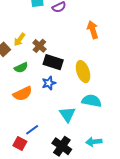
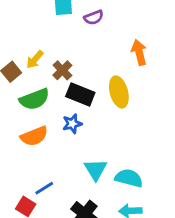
green semicircle: (21, 68) -> (34, 99), size x1.5
yellow ellipse: (83, 72) -> (119, 92), moved
cyan semicircle: (92, 101) -> (129, 178), moved

